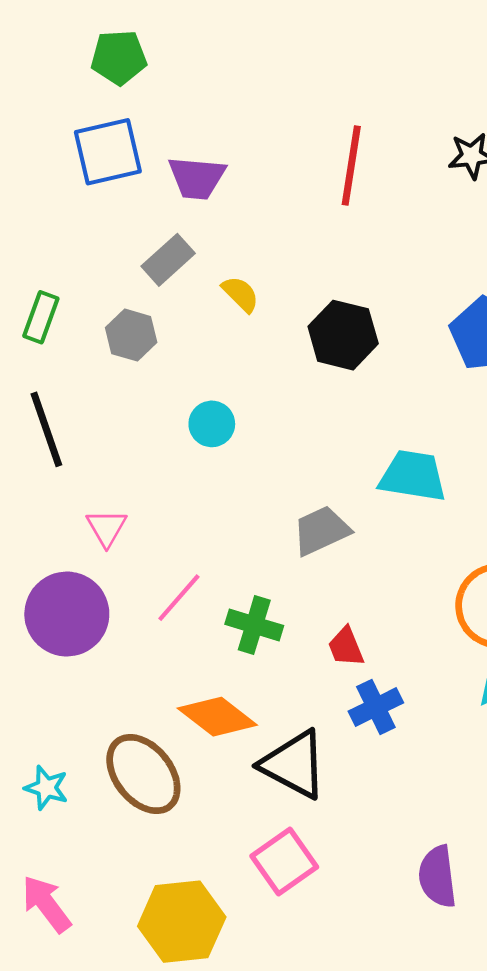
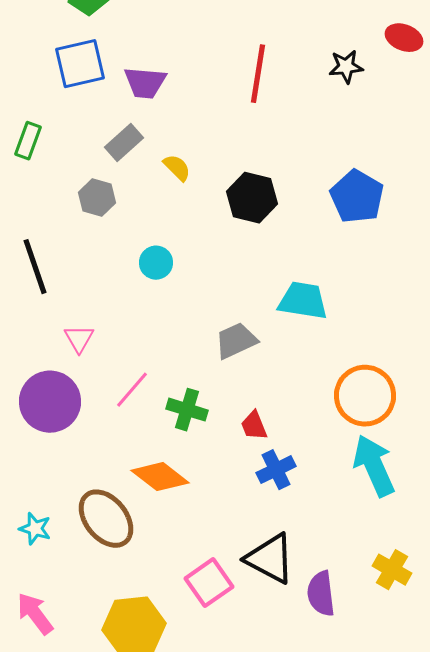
green rectangle: (41, 317) -> (28, 141), moved
black triangle: (294, 764) -> (270, 559), moved

